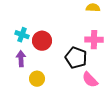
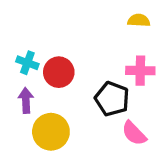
yellow circle: (37, 79) -> (51, 132), size x1.5

